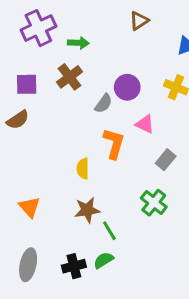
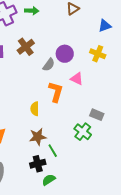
green arrow: (78, 43) -> (32, 11), moved
gray rectangle: (166, 160) -> (97, 115), moved, turned 72
green semicircle: (104, 260) -> (49, 180), moved
black cross: (74, 266) -> (38, 164), moved

